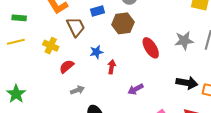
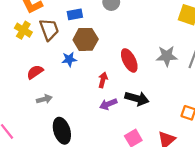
brown hexagon: (123, 23) -> (86, 39), moved
yellow cross: (51, 46) -> (23, 30), moved
red arrow: (112, 67) -> (103, 80), moved
black arrow: (187, 83) -> (137, 98), moved

